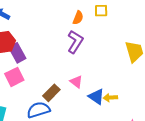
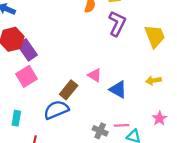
purple L-shape: (75, 42) -> (117, 23), moved
yellow arrow: (110, 98) -> (154, 80), moved

